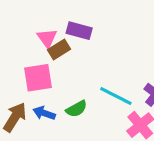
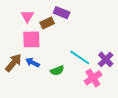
pink triangle: (47, 38) -> (27, 16), moved
green semicircle: (76, 109) -> (57, 71), moved

